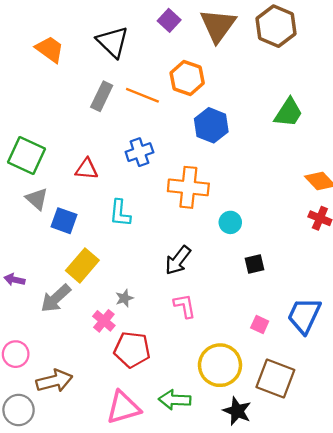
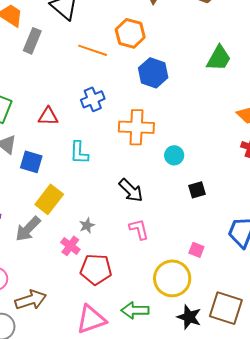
gray rectangle: (102, 96) -> (32, 41), moved
black arrow: (178, 260) -> (131, 190), turned -80
pink square: (260, 325) -> (196, 250), moved
brown square: (275, 379) -> (226, 308), moved

